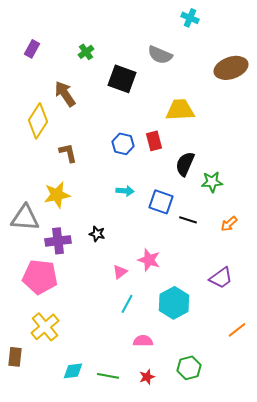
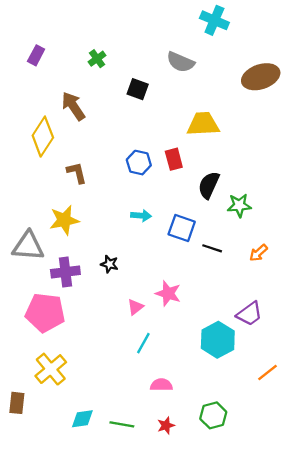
cyan cross: (190, 18) -> (214, 20), size x1.4
black square: (122, 79) -> (138, 89), size x0.7
cyan hexagon: (174, 303) -> (218, 340), moved

